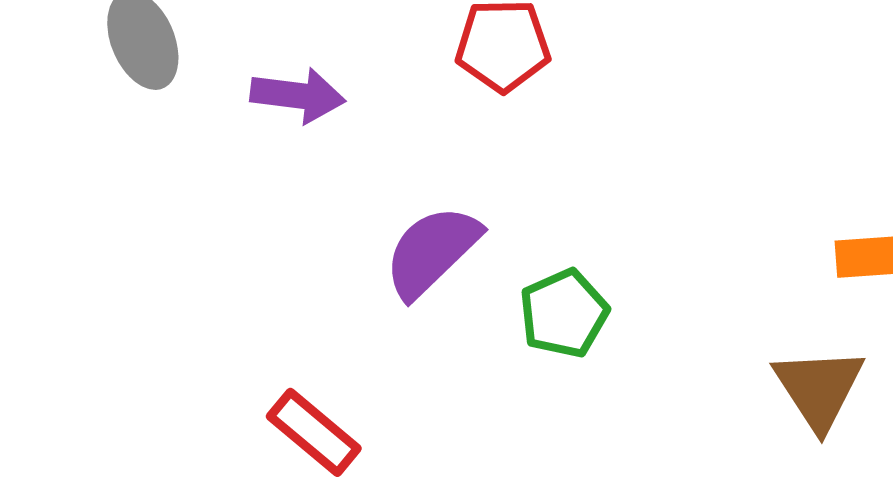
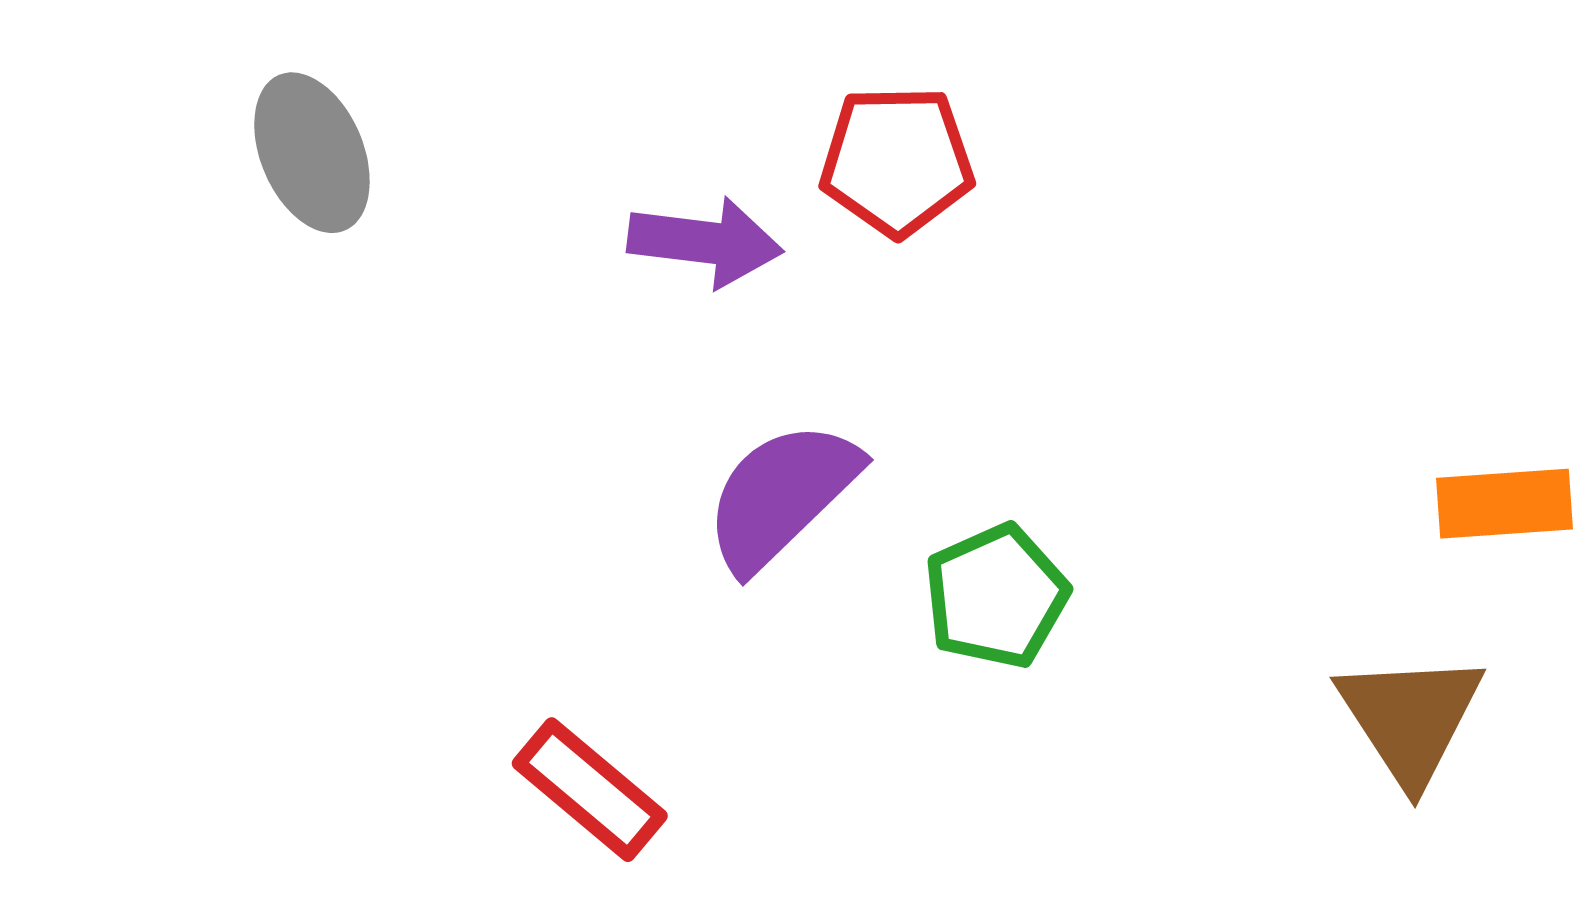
purple arrow: (298, 95) -> (705, 242), moved

